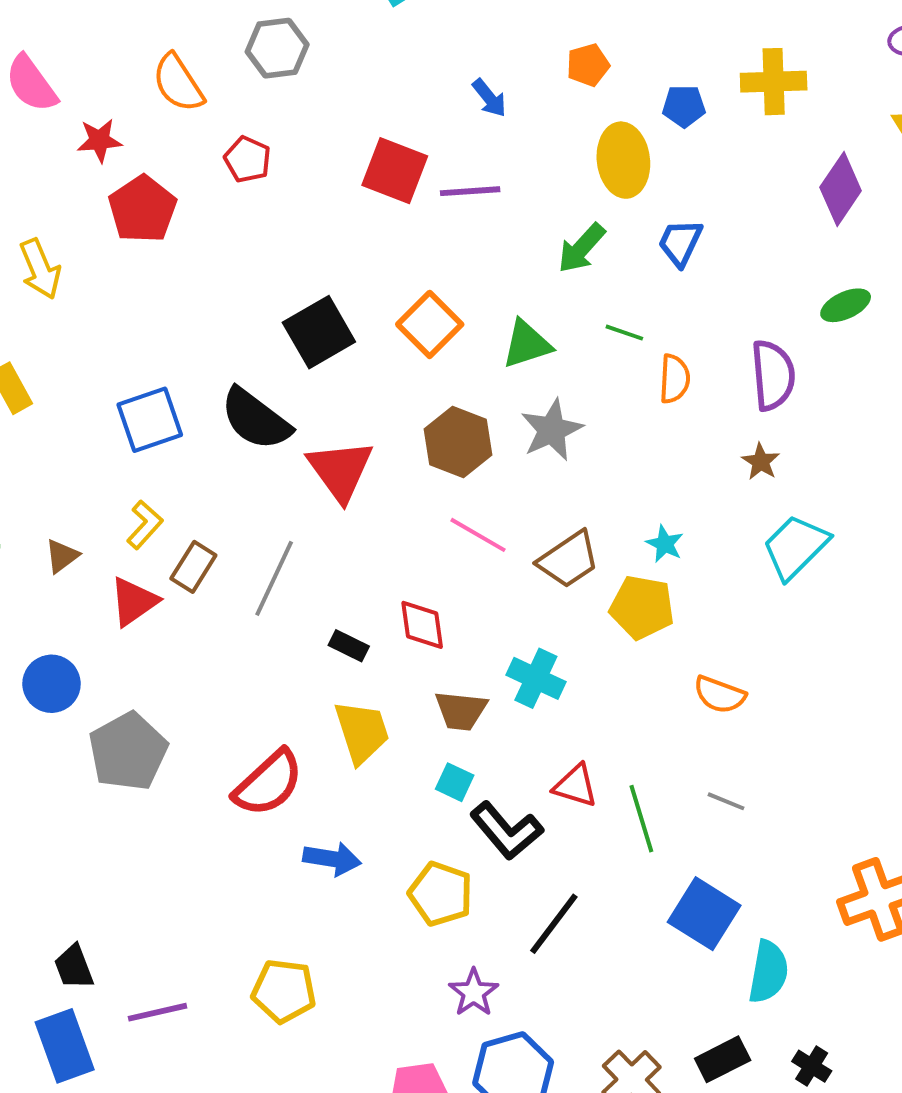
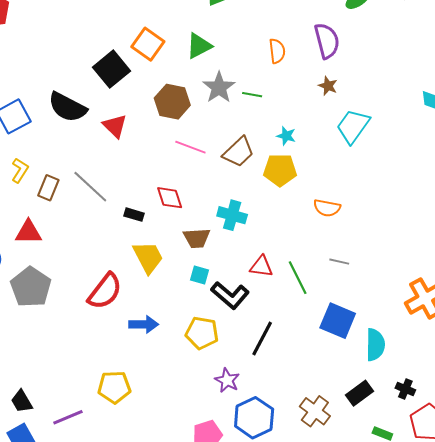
black square: (319, 332) -> (111, 69), moved
green line: (624, 333) -> (252, 95), moved
red triangle: (340, 470) -> (115, 126), size x0.7
gray line: (274, 578) -> (90, 187), turned -63
red triangle: (134, 601) -> (28, 232), moved, turned 44
yellow pentagon: (284, 991) -> (114, 387), moved

